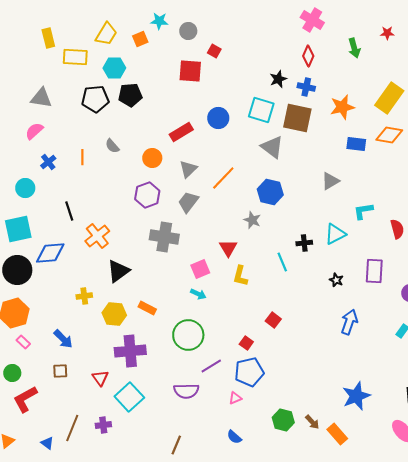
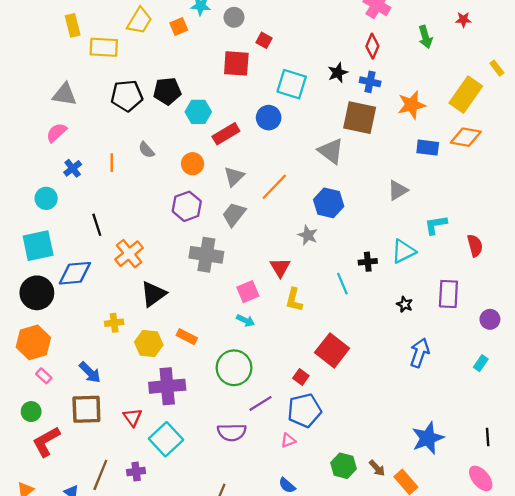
cyan hexagon: (114, 68) -> (198, 112), moved
cyan square: (261, 110) -> (292, 84), moved
red square: (273, 320) -> (332, 350), size x1.8
brown square: (60, 371) -> (86, 409), size x1.8

